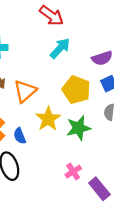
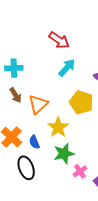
green star: (78, 128) -> (64, 154), moved

